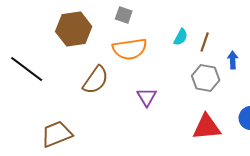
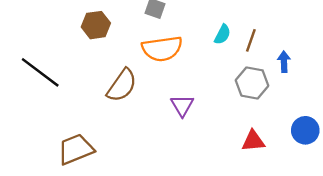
brown hexagon: (74, 29) -> (96, 25), size x0.7
red triangle: (207, 127) -> (253, 141), size x0.7

